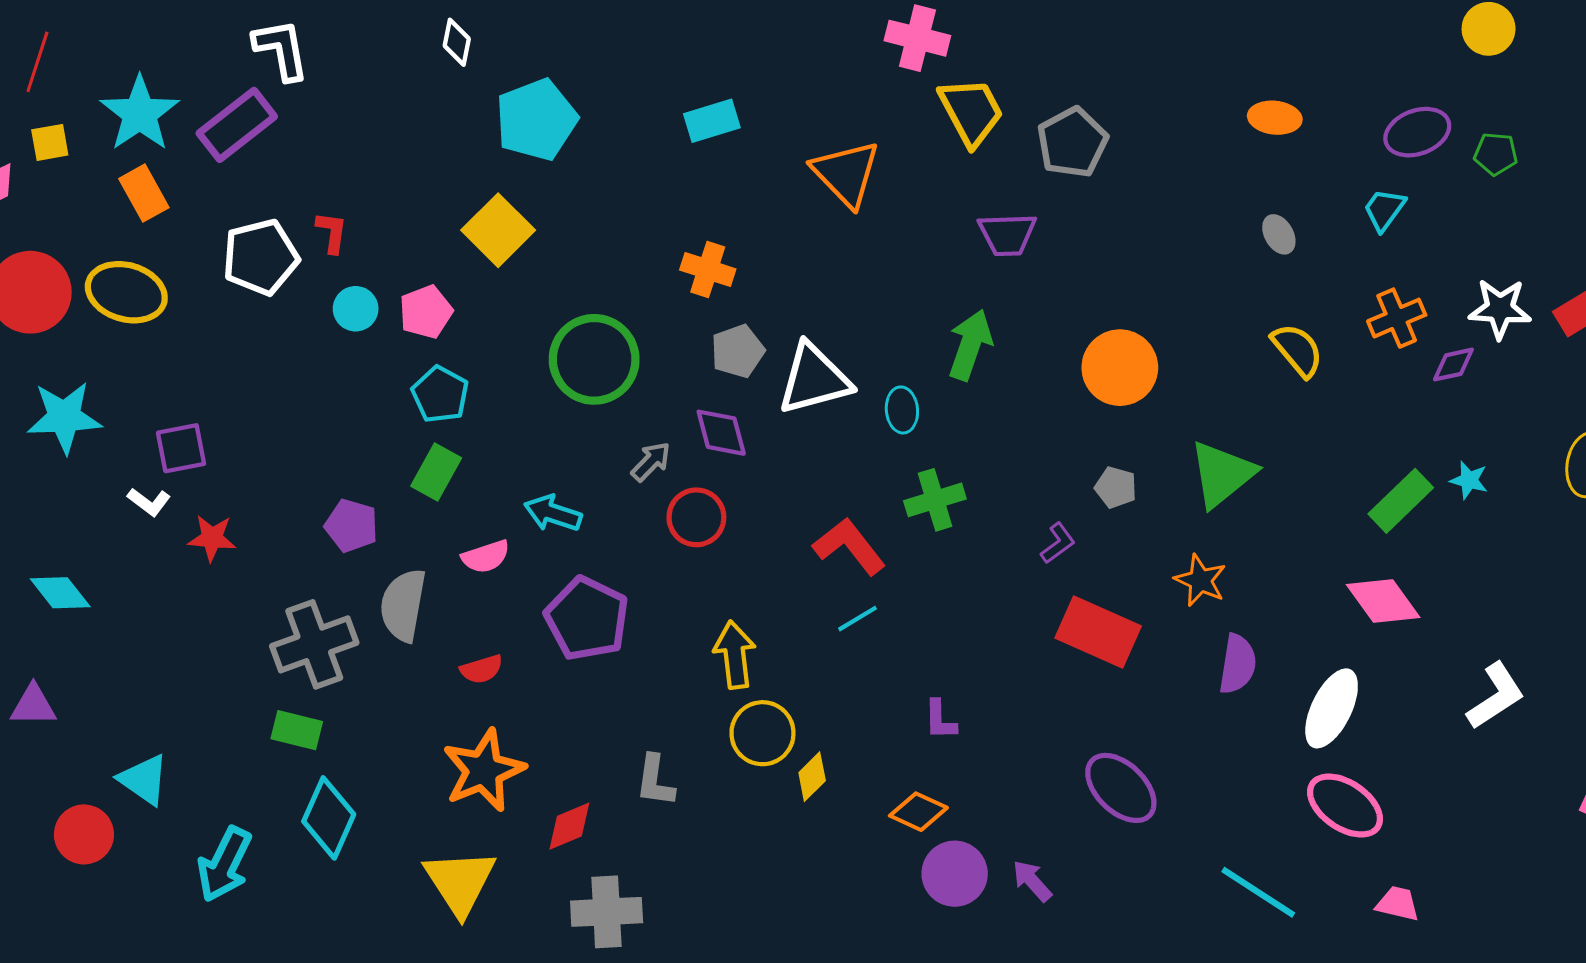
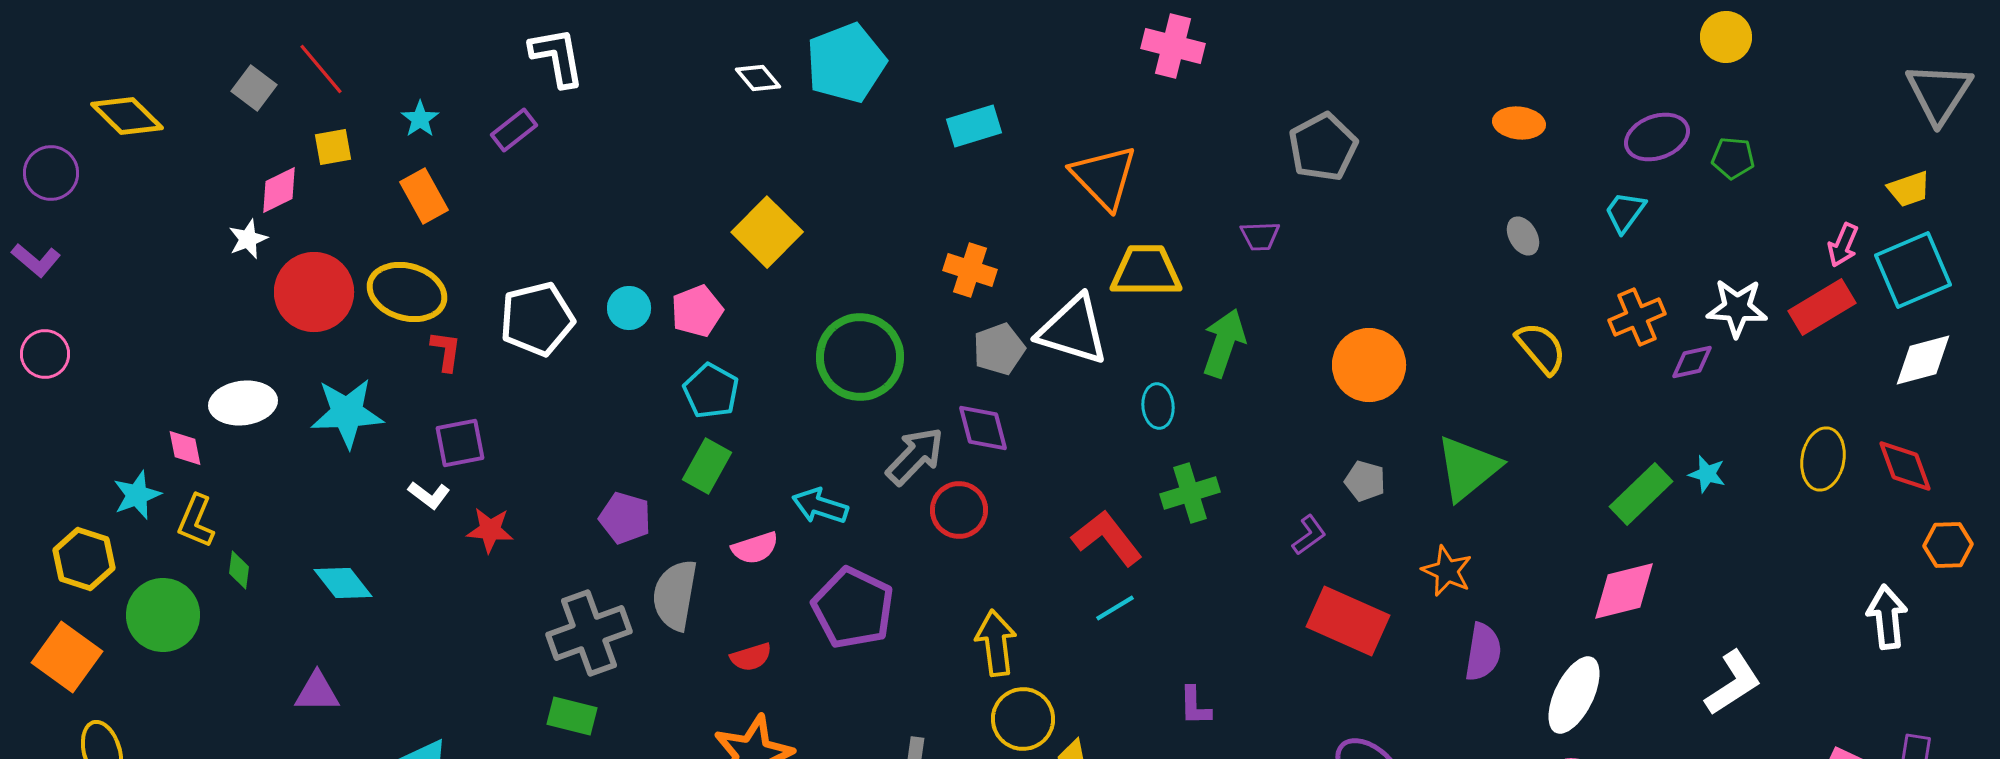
white diamond: (457, 42) -> (758, 78), moved, turned -51
red line: (37, 62) -> (321, 69), turned -58
yellow trapezoid: (971, 111) -> (1146, 271), moved, turned -62
cyan star: (140, 114) -> (420, 119), size x0.5
cyan pentagon: (536, 120) -> (846, 63), moved
purple rectangle: (237, 125) -> (514, 130), size x0.6
red L-shape: (332, 232) -> (446, 351), moved
purple trapezoid: (1007, 234) -> (1260, 236), size x0.7
white pentagon: (261, 257) -> (537, 319), moved
white triangle: (814, 379) -> (1073, 330), moved, turned 32
gray arrow: (651, 462) -> (915, 456), size x1.5
pink diamond: (1383, 601) -> (1624, 591), turned -68

